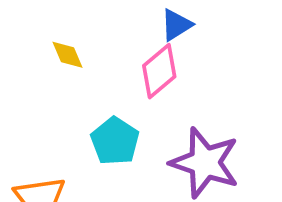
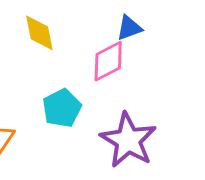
yellow diamond: (68, 55) -> (39, 33), size x1.4

